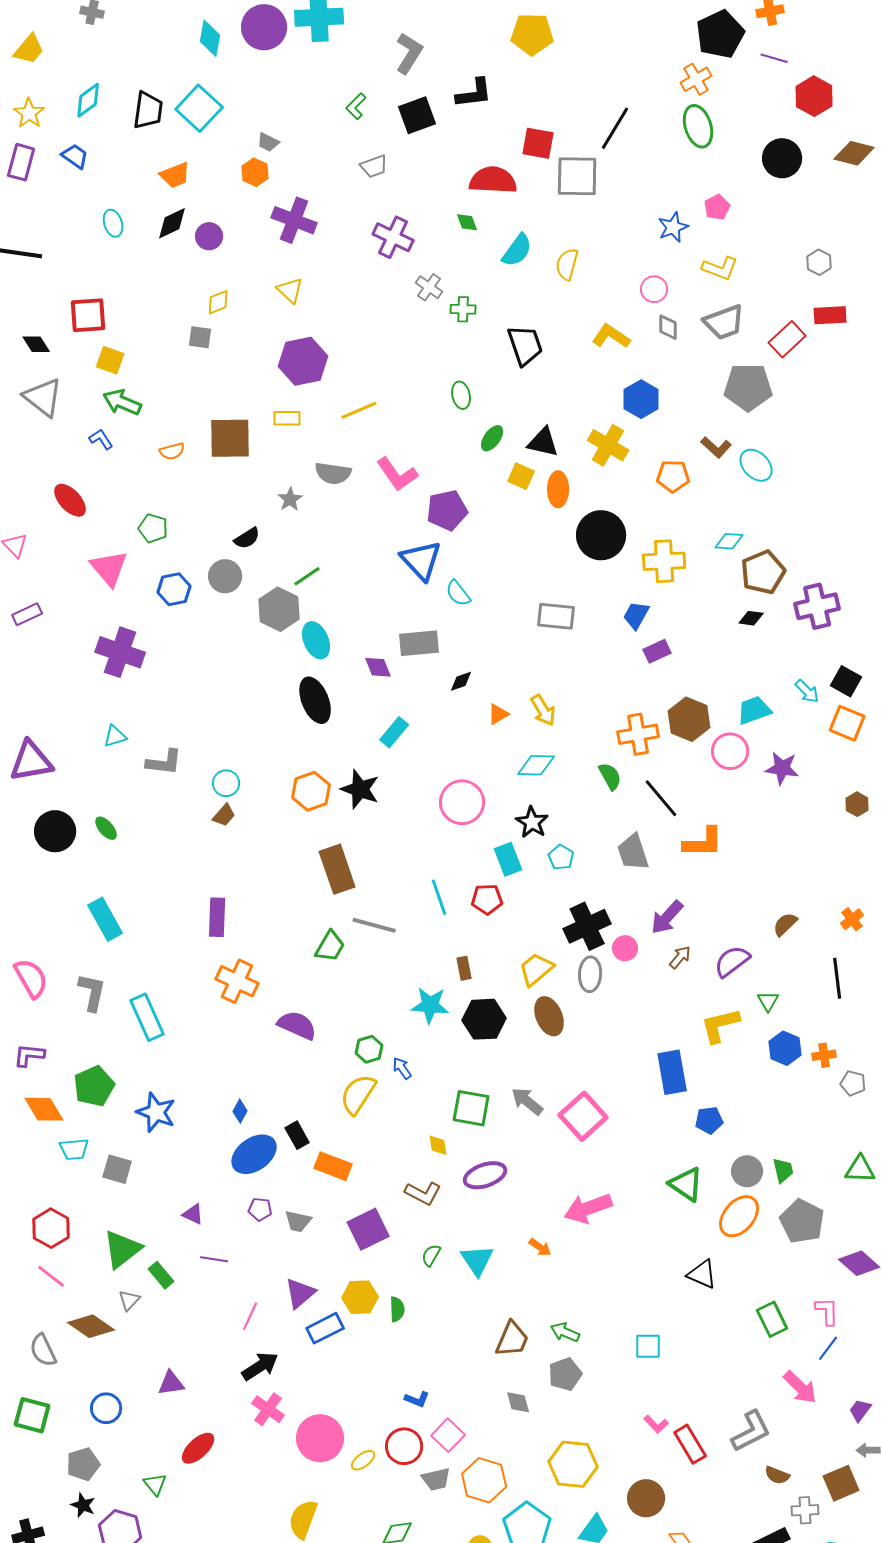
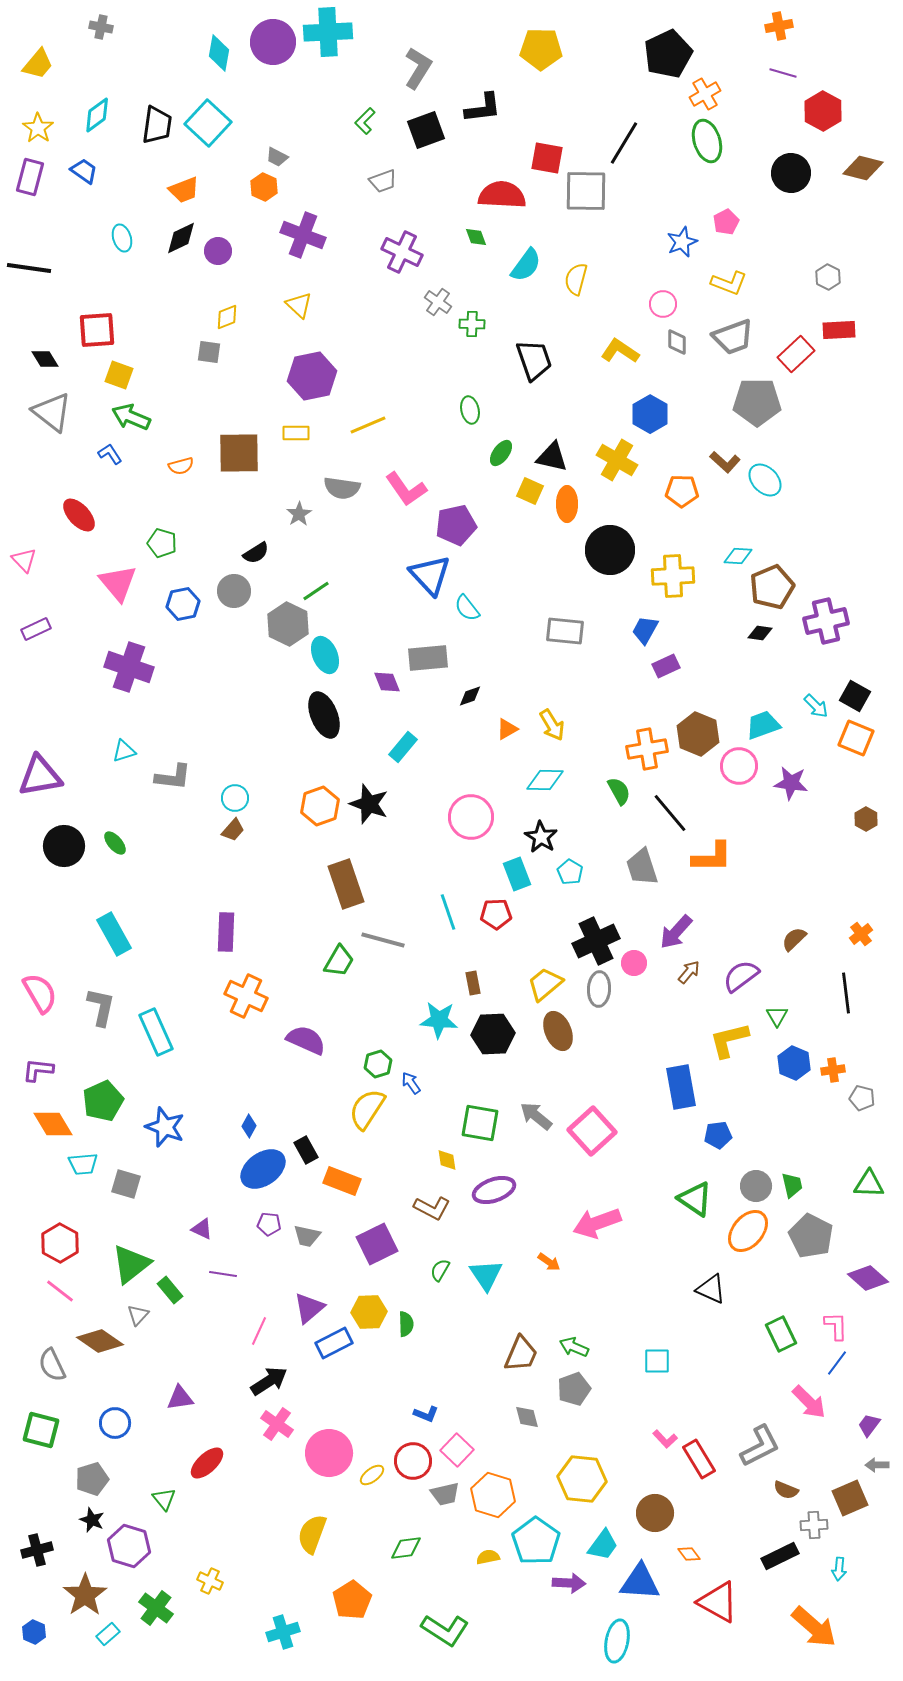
black pentagon: (720, 34) -> (668, 54), moved

